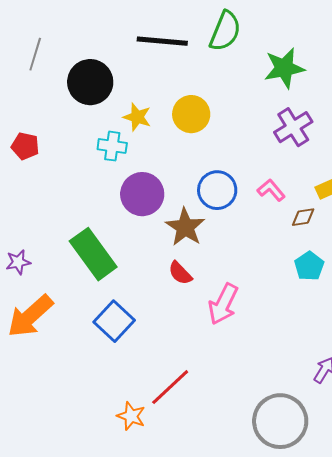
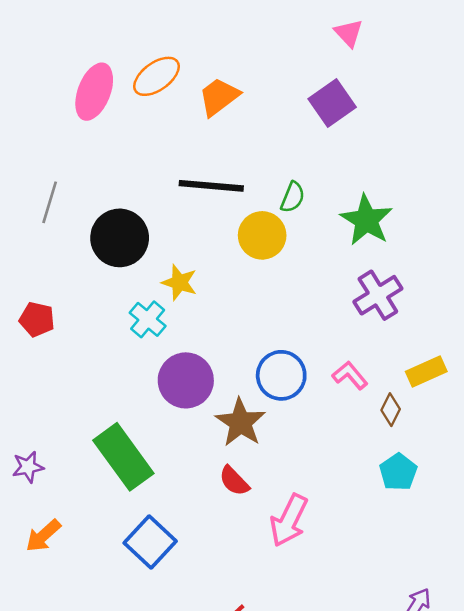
green semicircle: (225, 31) -> (293, 197), moved, size x0.6
green star: (284, 68) -> (366, 220), turned -30
yellow circle: (191, 114) -> (262, 235), moved
cyan cross: (112, 146) -> (148, 319), turned 32
brown diamond: (303, 217) -> (391, 410), turned -55
orange arrow: (30, 316) -> (43, 536), size x0.6

